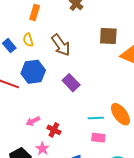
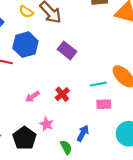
yellow semicircle: (28, 40) -> (26, 12), moved, turned -32
red cross: (54, 130) -> (62, 94), moved, turned 32

